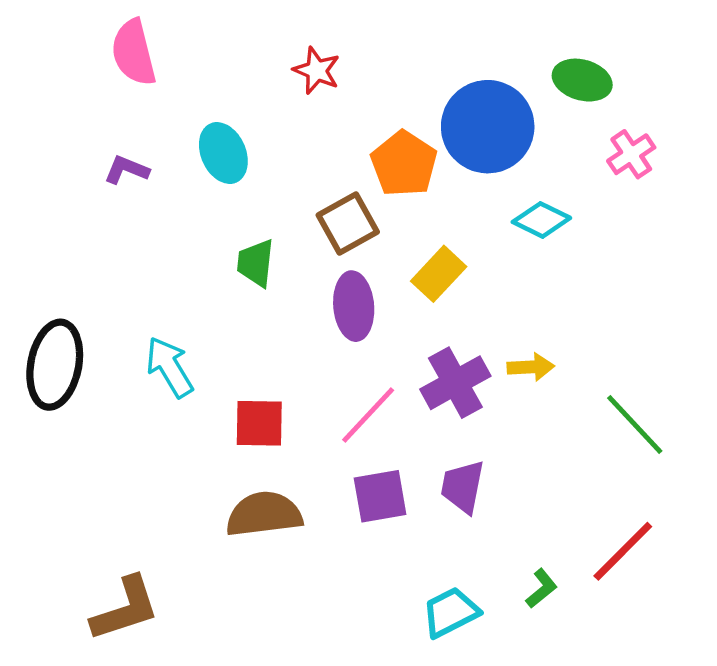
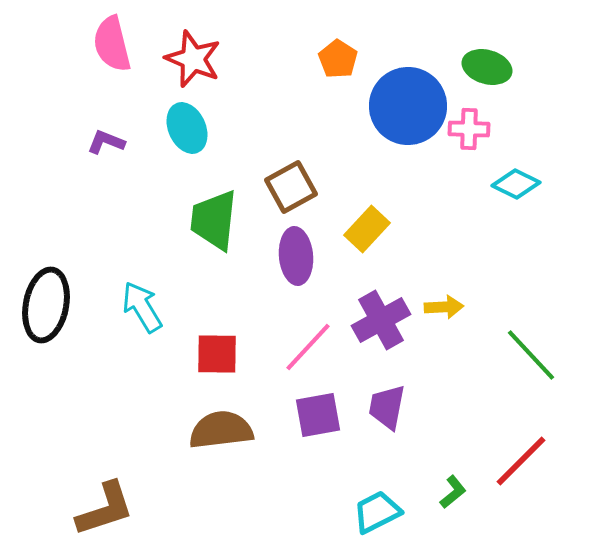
red star: (317, 70) -> (193, 59), moved, size x1.4
pink cross: (631, 154) -> (469, 129), moved, turned 36
orange pentagon: (404, 164) -> (338, 59), moved, size x0.7
cyan diamond: (541, 220) -> (516, 184), moved
green trapezoid: (256, 263) -> (214, 220), size x1.5

